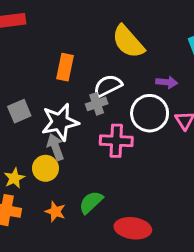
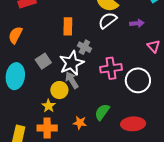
white semicircle: (108, 86) -> (108, 20), moved
gray cross: (97, 104) -> (84, 47), moved, turned -32
white circle: (150, 113) -> (138, 80), moved
yellow circle: (45, 168) -> (59, 90), moved

